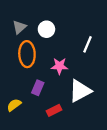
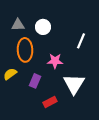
gray triangle: (19, 27) -> (18, 25), turned 40
white triangle: (80, 91) -> (74, 84), turned -30
yellow semicircle: (14, 105) -> (10, 74), moved

